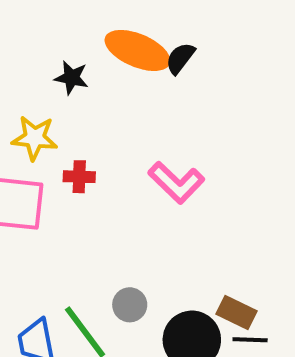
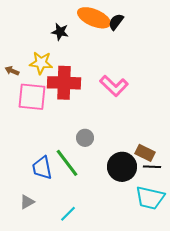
red cross: (79, 177) -> (64, 83), size x2.0
gray circle: (130, 305) -> (85, 138), moved

